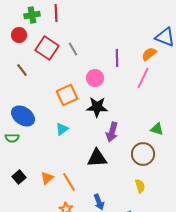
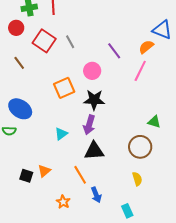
purple line: (117, 58) -> (114, 51), turned -36
cyan triangle: (62, 129) -> (61, 134), moved
purple arrow: (112, 132) -> (89, 125), moved
black square: (19, 177) -> (26, 176), moved, turned -32
orange line: (69, 182) -> (80, 175), moved

